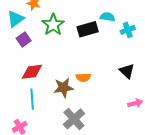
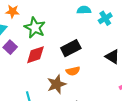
black rectangle: (88, 29) -> (71, 48), moved
red diamond: (32, 72) -> (35, 55), moved

